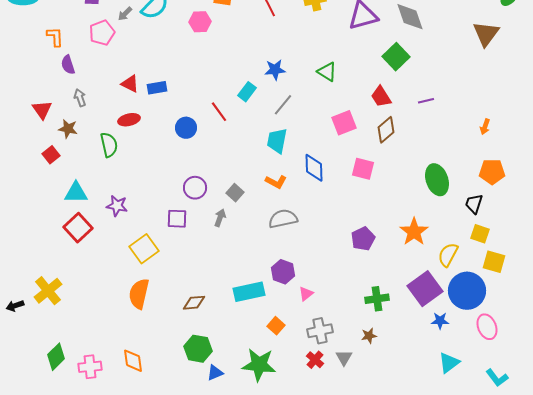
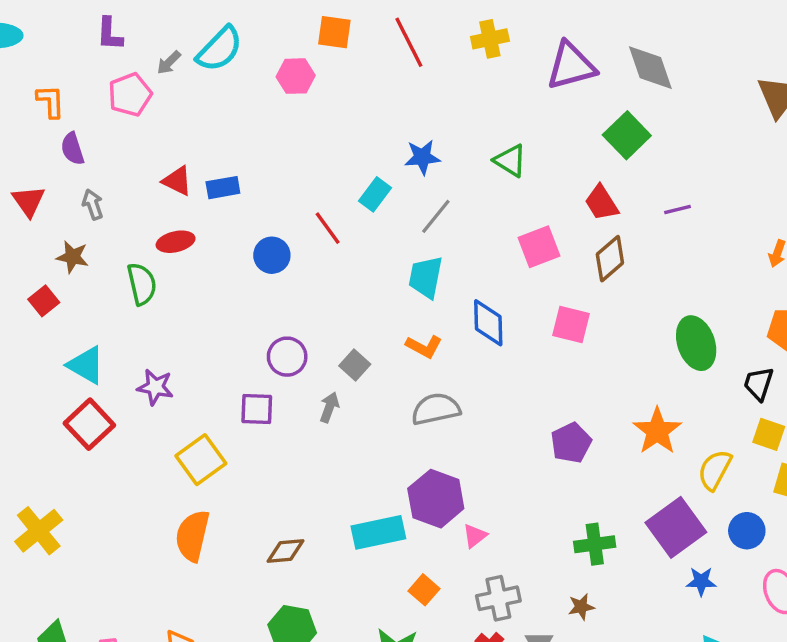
red triangle: (42, 110) -> (29, 201), moved
cyan triangle: (76, 193) -> (86, 365), turned 30
purple hexagon: (283, 272) -> (436, 499), size x1.4
blue circle: (467, 291) -> (747, 531), size x0.6

